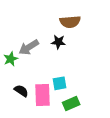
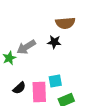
black semicircle: (21, 91) -> (19, 88), turned 104

